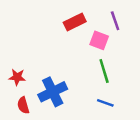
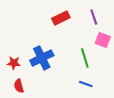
pink square: (99, 40) -> (103, 40), moved
blue cross: (53, 92) -> (42, 58), moved

